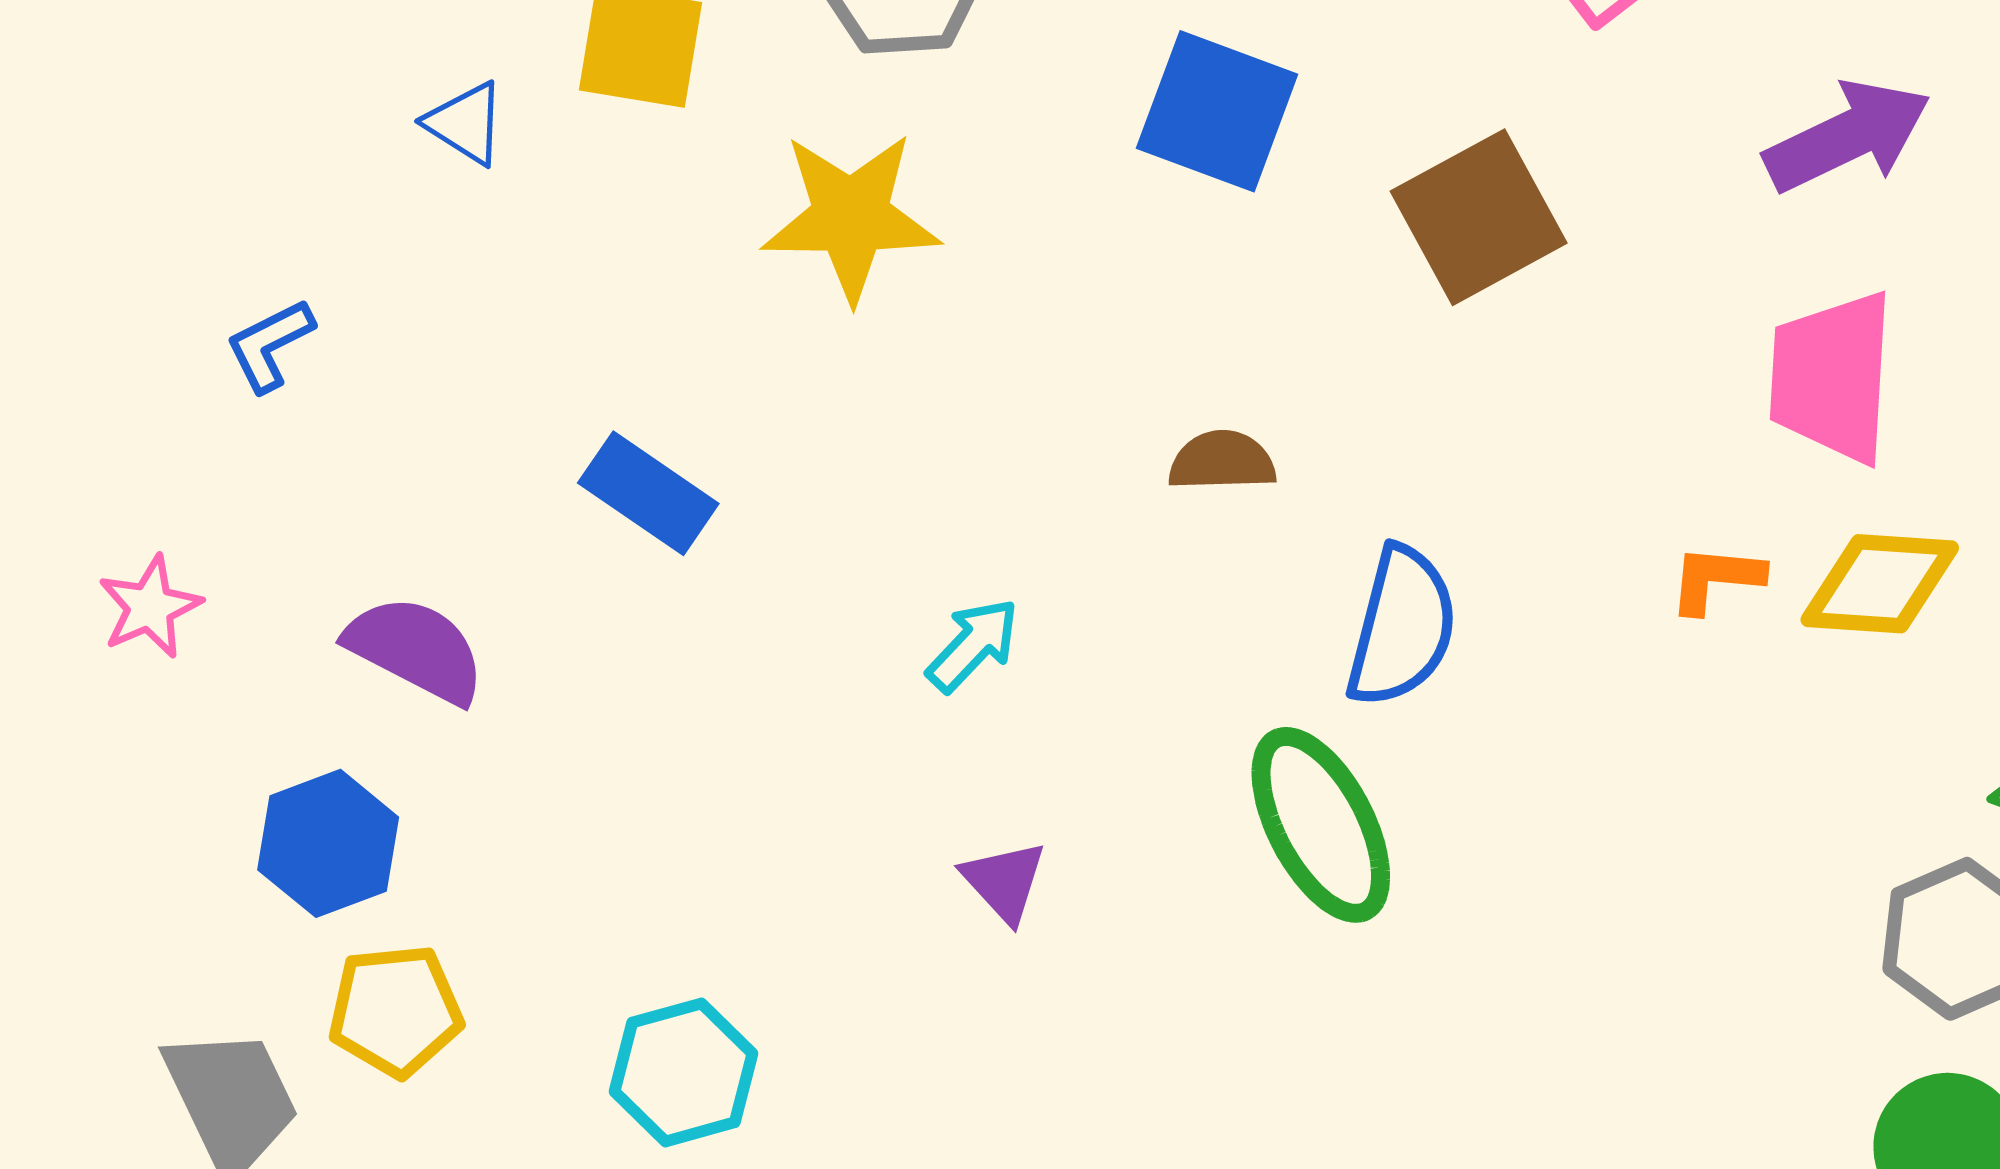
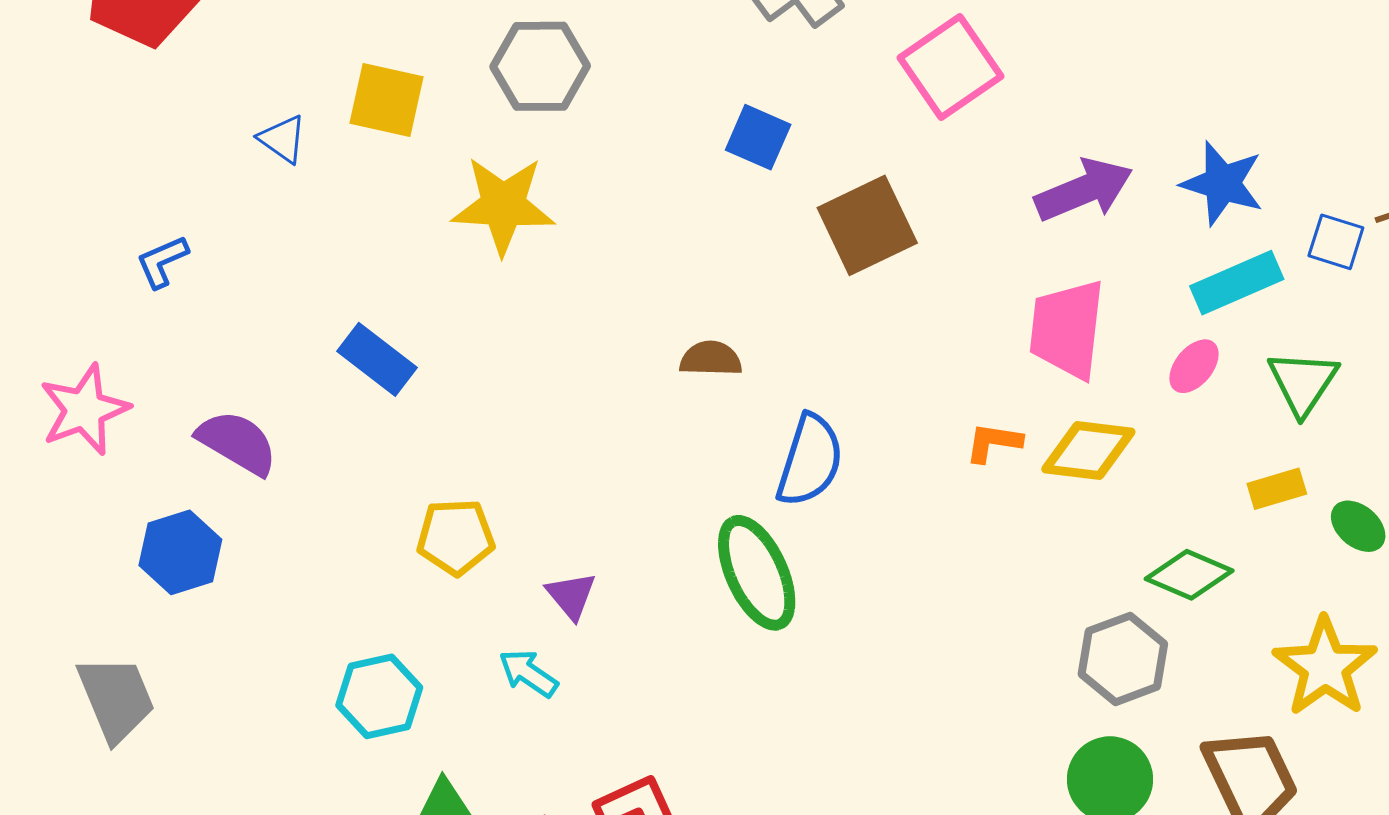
blue square: (1217, 111) -> (758, 137), moved, size x0.7
pink star: (150, 607) -> (84, 410), size x1.5
cyan arrow: (973, 645) -> (528, 673), moved, turned -102
yellow pentagon: (395, 1011) -> (456, 537), moved

